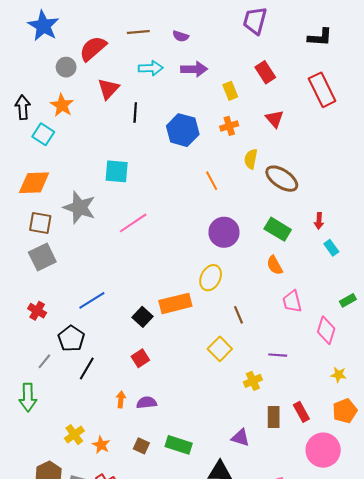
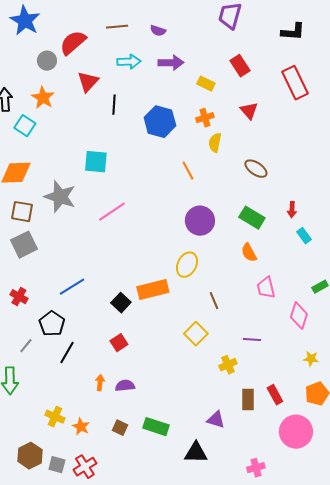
yellow rectangle: (230, 91) -> (206, 84), turned -42
yellow semicircle: (251, 159) -> (215, 143), moved
brown ellipse: (282, 179) -> (256, 169), size x0.7
yellow cross: (74, 435) -> (55, 417), turned -30

